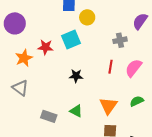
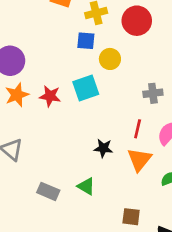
orange star: (24, 58) -> (17, 95), moved
black star: (76, 76) -> (103, 148), moved
orange triangle: (108, 106) -> (139, 160), moved

